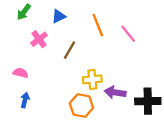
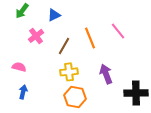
orange line: (98, 25) -> (90, 38), moved
yellow cross: (92, 79) -> (69, 72), moved
purple arrow: (115, 92) -> (106, 74), moved, turned 60

